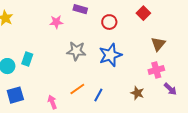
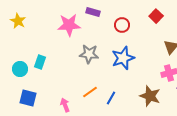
pink star: (56, 22) -> (69, 25), size x1.6
brown star: (137, 93) -> (150, 96), size x1.5
blue square: (15, 95) -> (28, 98), turned 30

